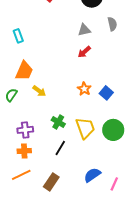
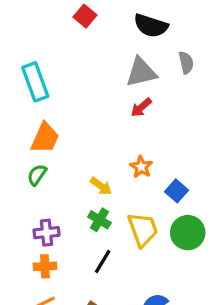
gray triangle: (84, 30) -> (141, 72), size x1.5
cyan rectangle: (18, 36) -> (35, 82), size x1.6
yellow arrow: (39, 91) -> (101, 186), moved
blue square: (106, 93) -> (176, 191), moved
green semicircle: (11, 95) -> (37, 175), moved

